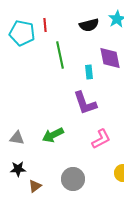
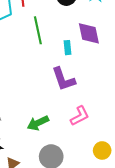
green arrow: (53, 135) -> (38, 123), moved

